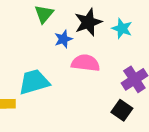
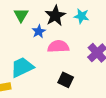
black square: (122, 110) -> (66, 80), moved

